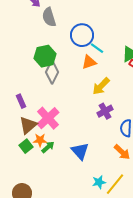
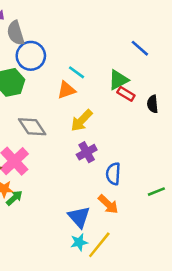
blue circle: (82, 35) -> (31, 56), moved
gray diamond: (52, 72) -> (32, 127), moved, turned -60
blue triangle: (80, 151) -> (79, 217), moved

